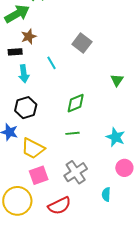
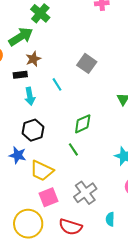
green line: (72, 133) -> (73, 149), moved, turned 64
cyan semicircle: (106, 194) -> (110, 219), moved
red semicircle: (59, 206) -> (70, 227), turned 45

